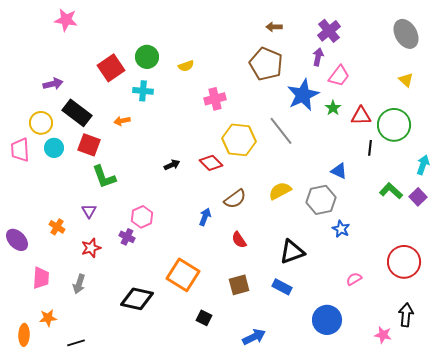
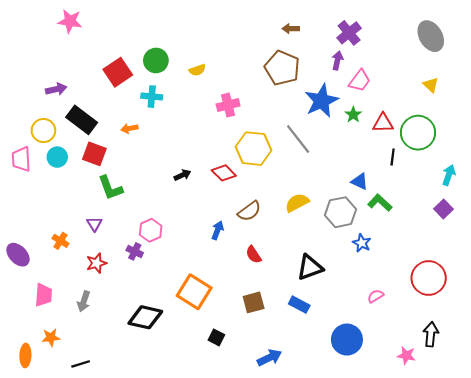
green L-shape: (391, 191) -> (380, 203), moved

